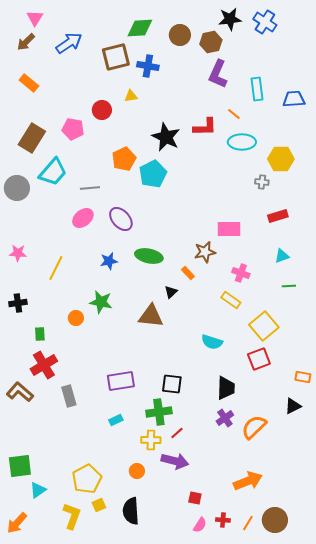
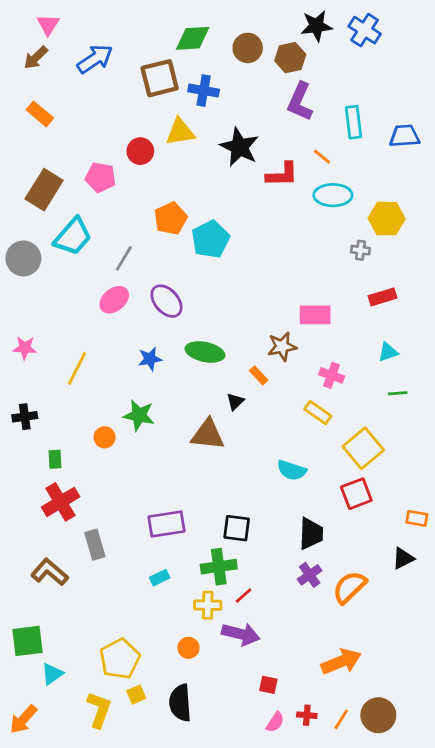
yellow triangle: (131, 96) -> (180, 132), size x1.6
black star: (166, 137) -> (239, 147), moved
gray line: (90, 188) -> (124, 258), turned -54
brown L-shape: (20, 392) -> (50, 572), moved

